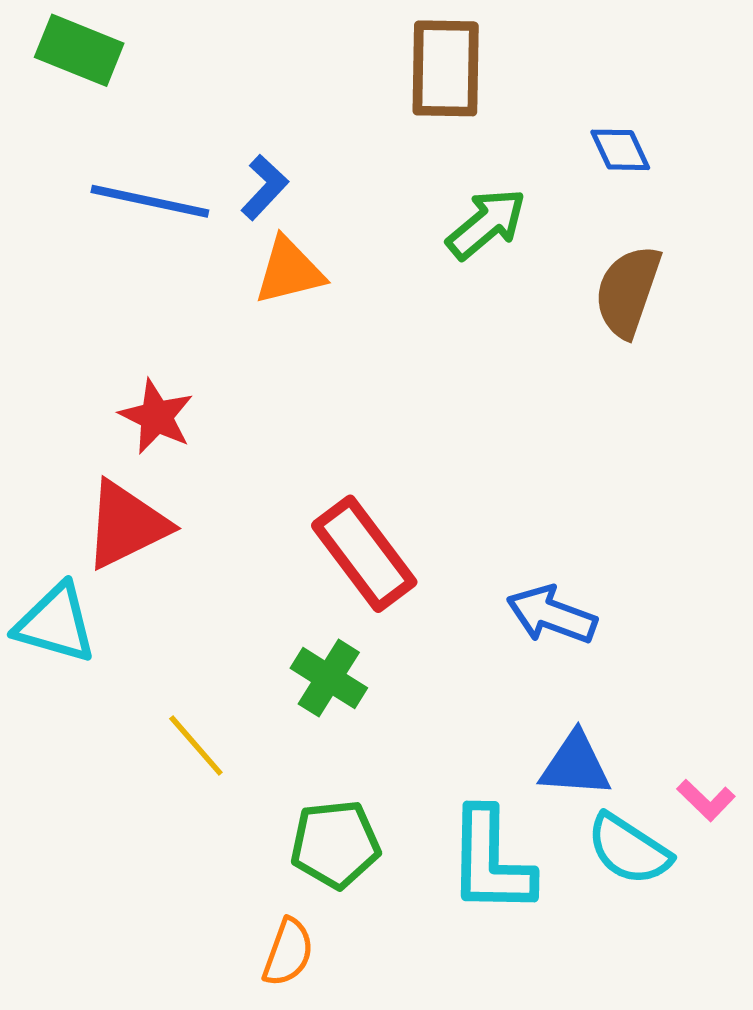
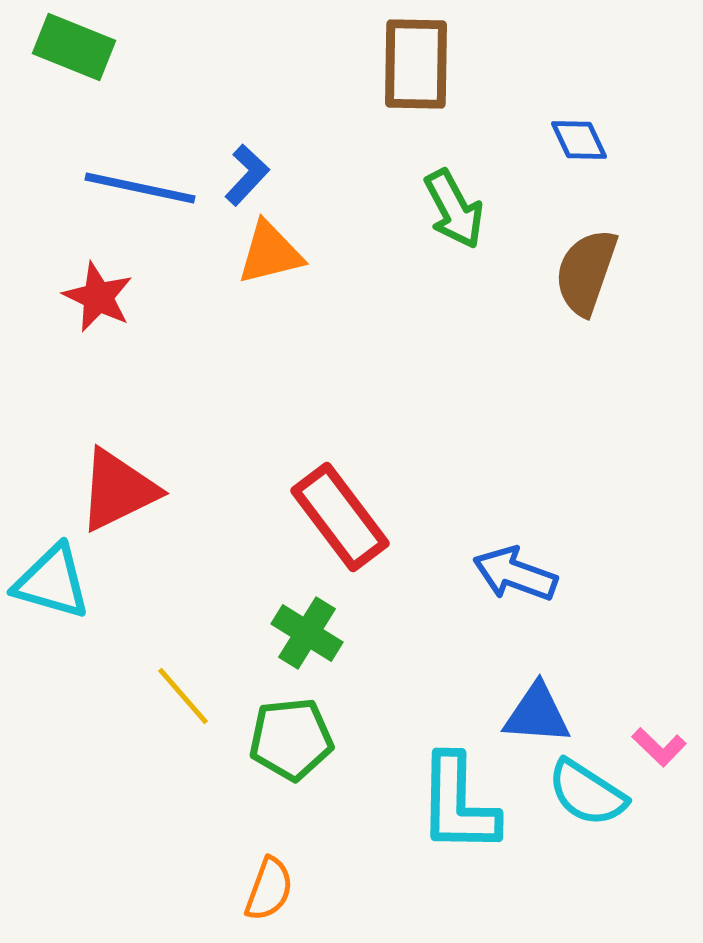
green arrow: (486, 224) -> (454, 209), turned 102
red star: (156, 417) -> (98, 297), moved
green pentagon: (335, 844) -> (291, 739), moved

